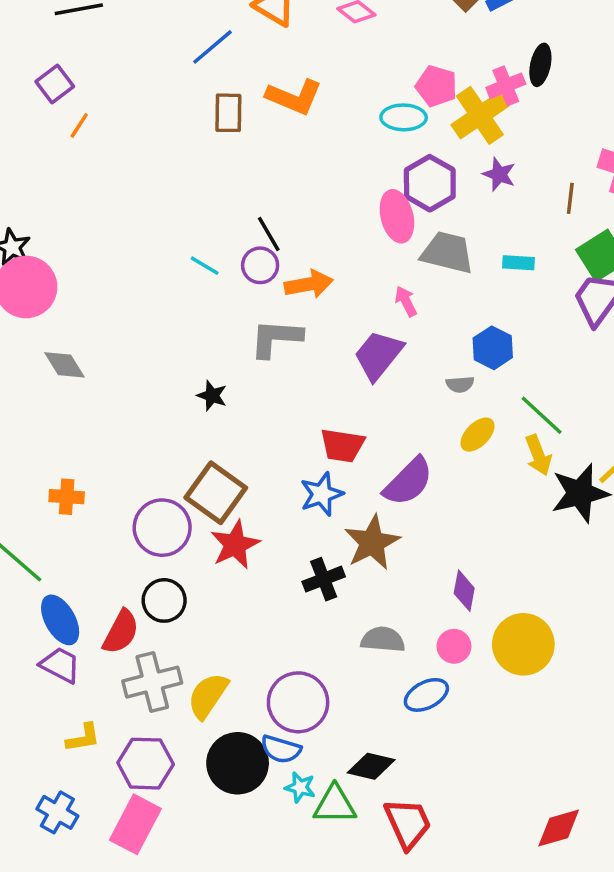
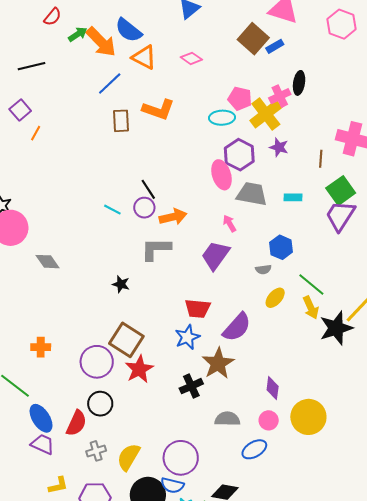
gray diamond: (64, 365) -> (47, 262), moved
gray cross: (152, 682) -> (96, 451), size x0.6

